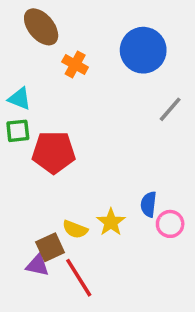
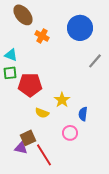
yellow star: (111, 222) -> (62, 100), moved
pink circle: (170, 224) -> (70, 133), moved
yellow semicircle: (75, 229) -> (42, 113), moved

